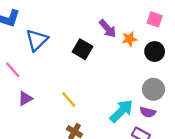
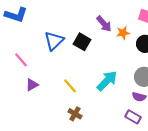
blue triangle: (37, 40) -> (54, 41), moved
cyan arrow: (121, 111) -> (107, 81), moved

